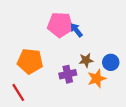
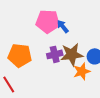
brown star: (86, 60) -> (72, 54), size x1.6
purple cross: (68, 74) -> (55, 54), moved

